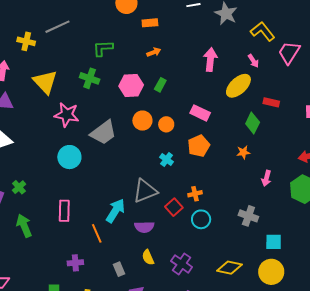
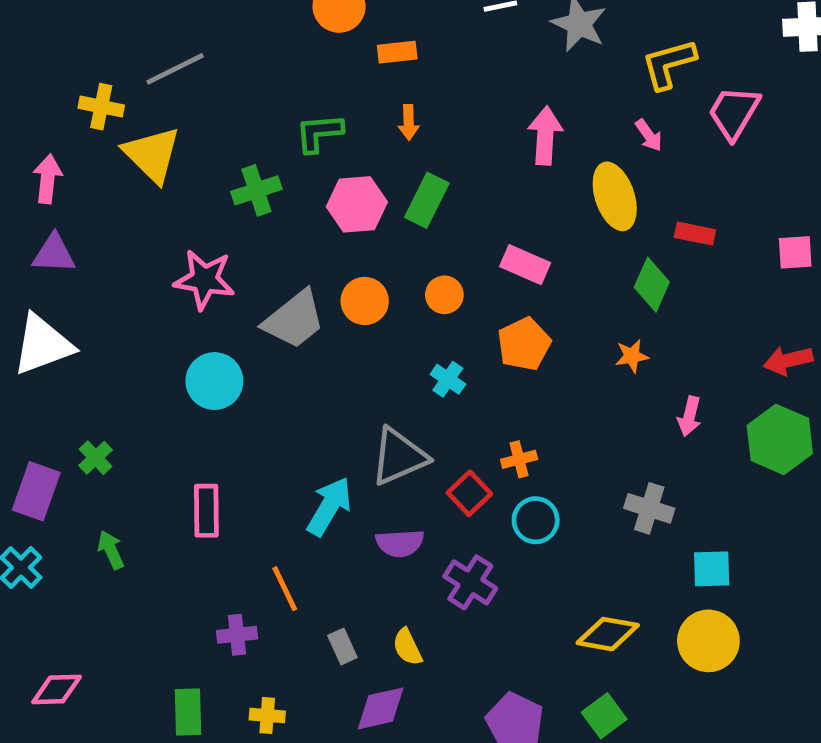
yellow L-shape: (263, 31) -> (669, 64), turned -65
green L-shape: (103, 48) -> (319, 133), moved
orange arrow: (154, 52) -> (409, 122), turned 112
green cross: (90, 78) -> (256, 190), turned -36
yellow triangle: (45, 82) -> (152, 155), moved
green rectangle: (160, 85) -> (427, 200), size x1.5
yellow ellipse: (238, 86) -> (615, 196), turned -64
orange circle: (142, 121) -> (365, 301), moved
green arrow: (24, 226) -> (111, 550), size x0.7
orange line: (97, 233) -> (285, 589), moved
yellow semicircle: (148, 257) -> (407, 647), moved
purple cross: (182, 264) -> (470, 582), moved

